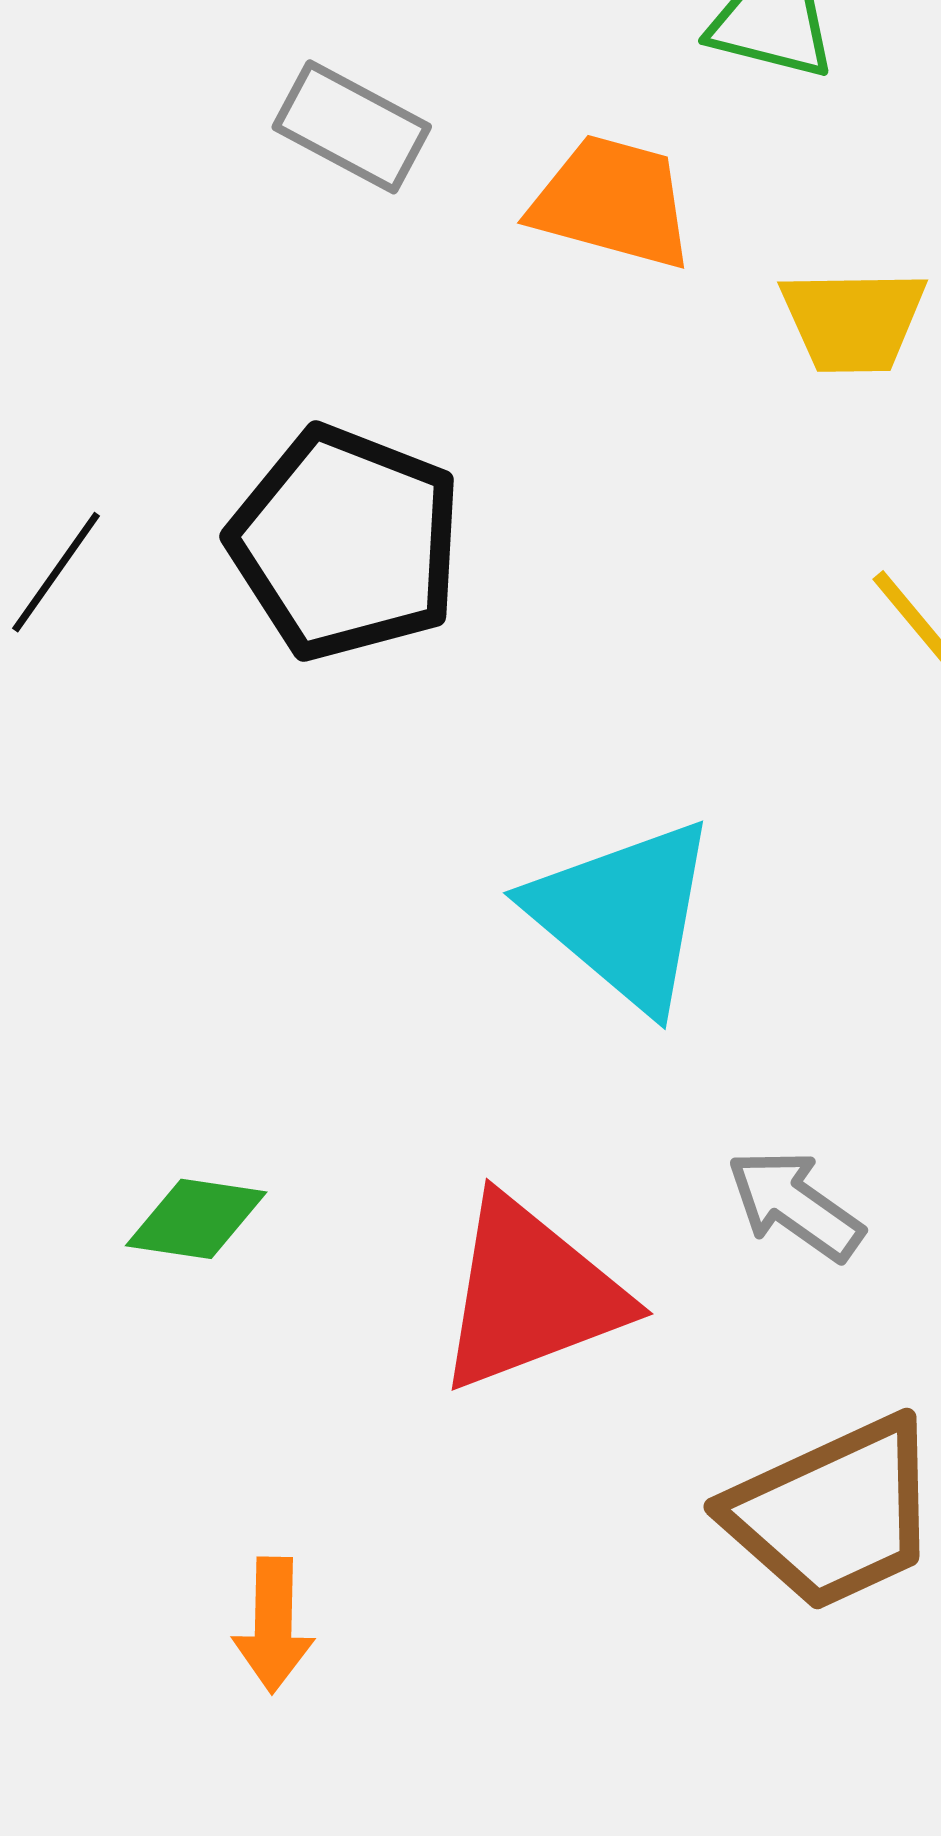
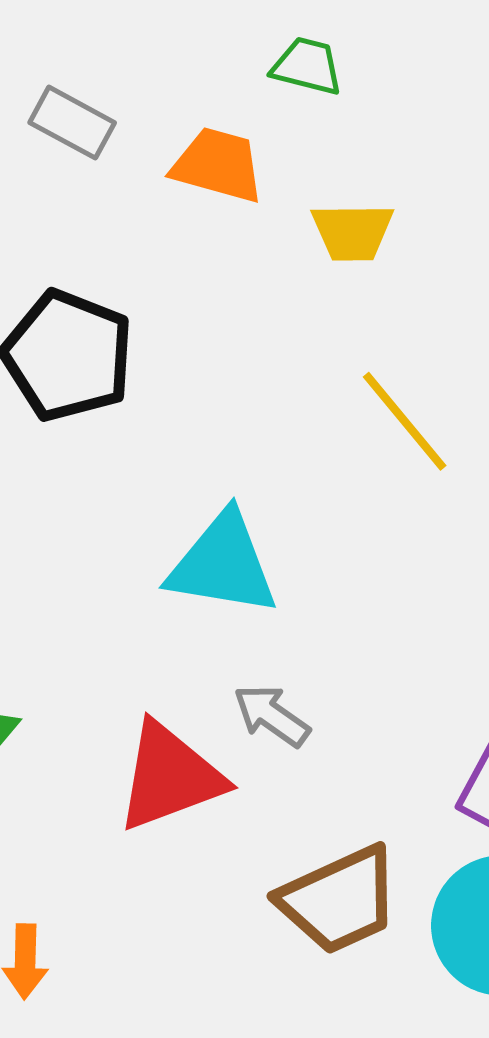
cyan triangle: (624, 914) -> (223, 564), turned -31
gray arrow: (795, 1205) -> (272, 716), moved

